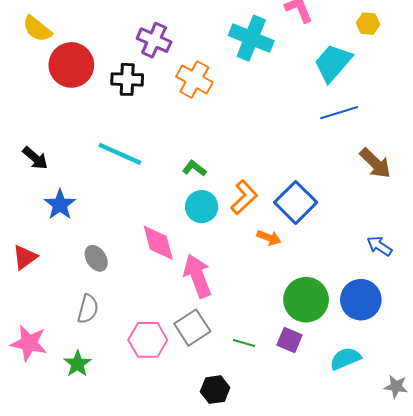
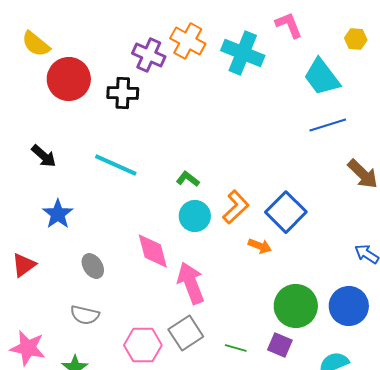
cyan trapezoid: (333, 63) -> (322, 77), turned -78
orange cross: (194, 79) -> (188, 41), moved
black arrow: (35, 158) -> (44, 156), moved
gray semicircle: (88, 309) -> (85, 315), turned 88

